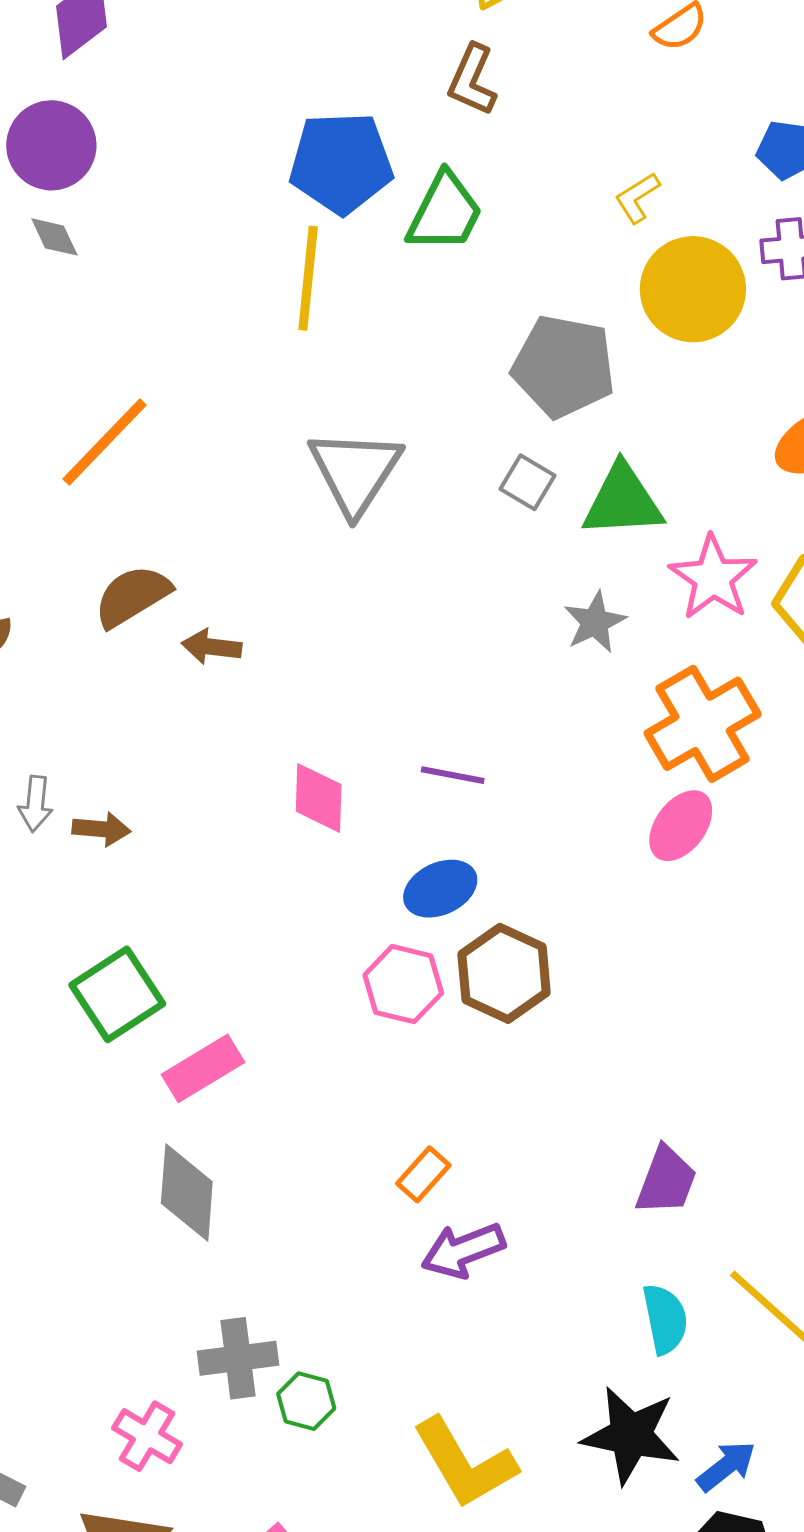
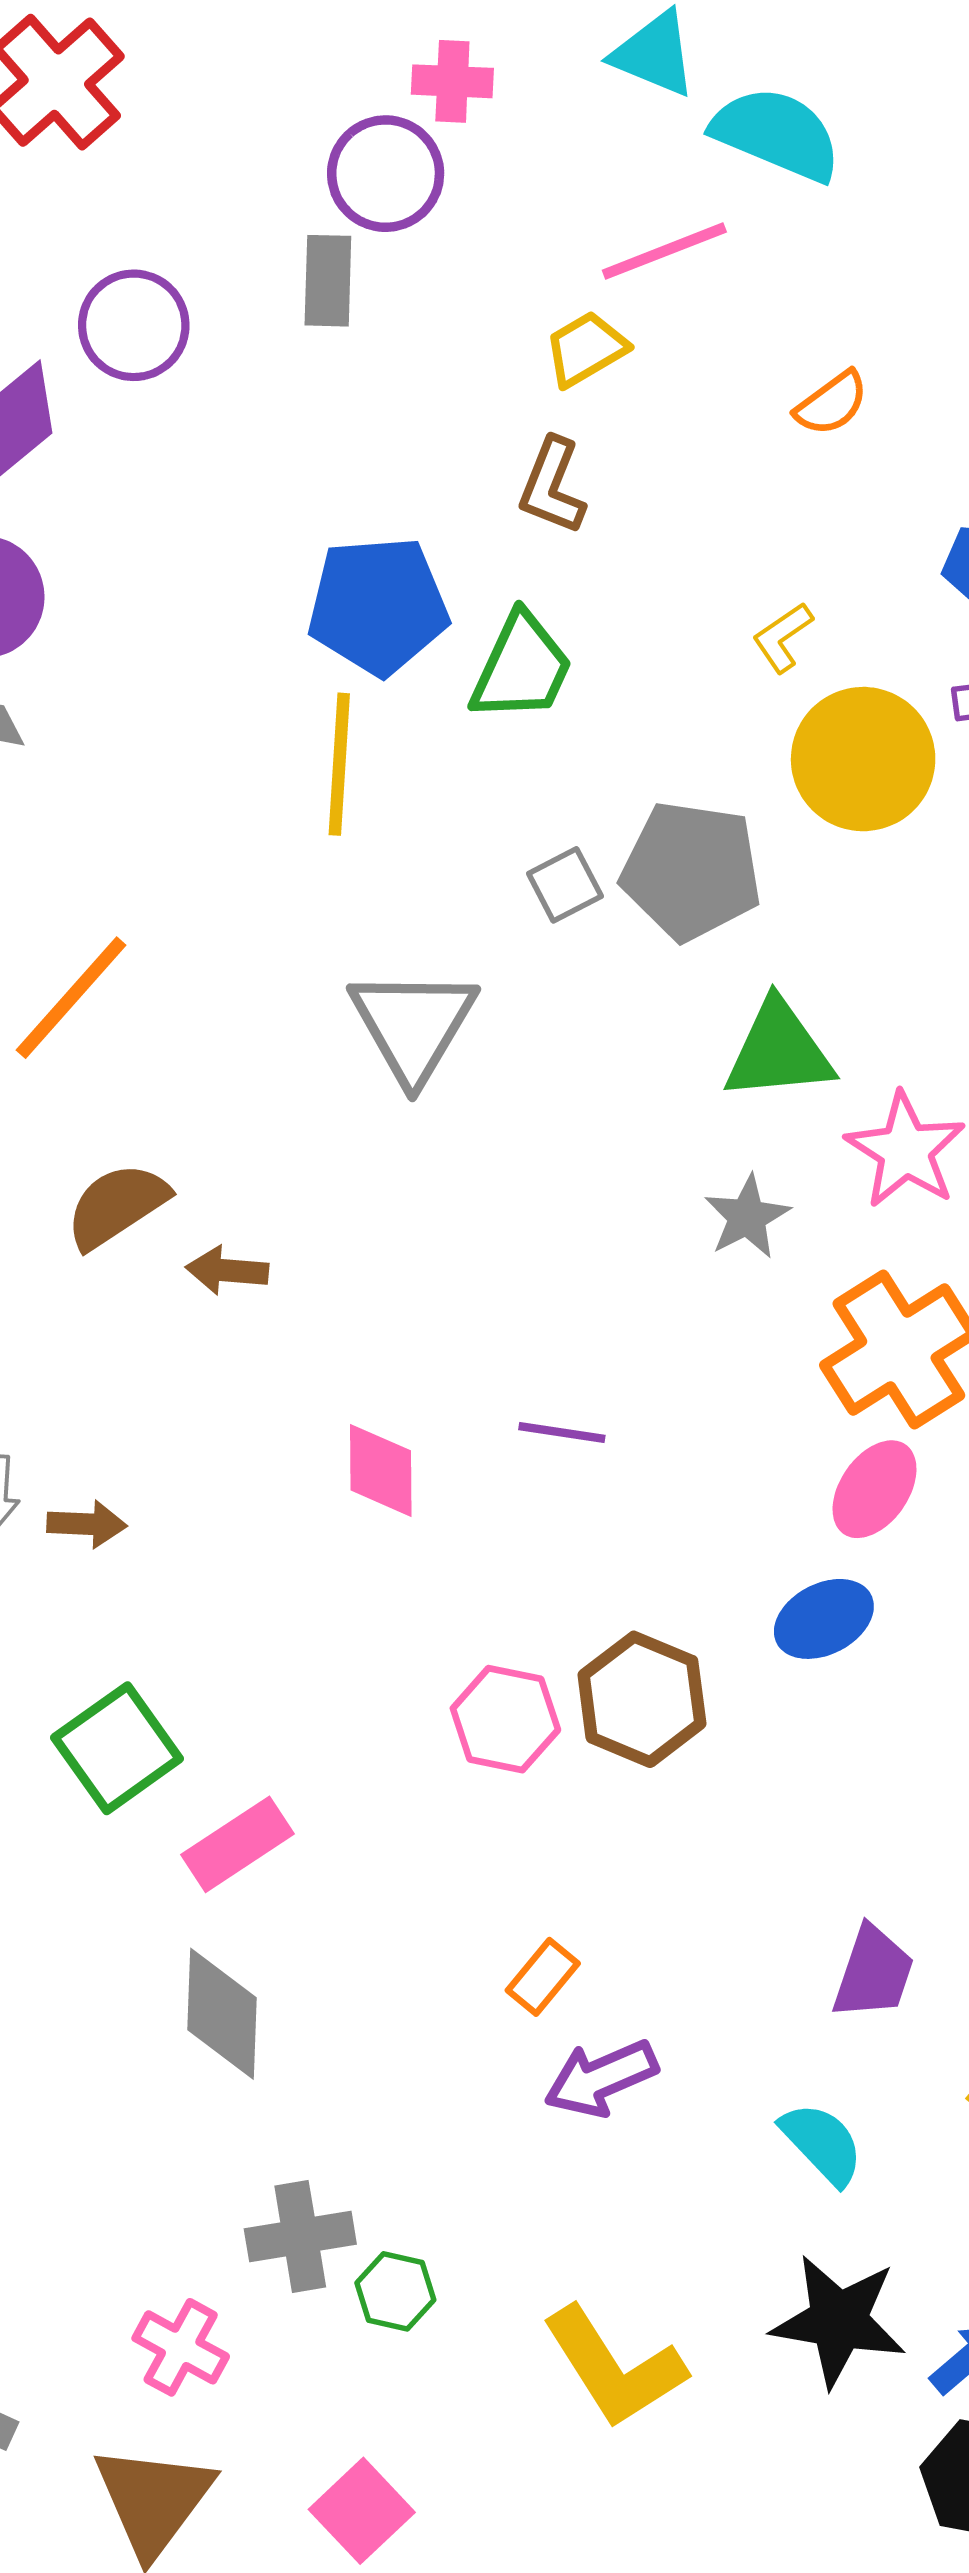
gray square: (527, 482) -> (565, 885), moved, turned 34
blue ellipse: (440, 889) -> (824, 1619), moved
cyan semicircle: (665, 1319) -> (822, 2143), moved, turned -30

